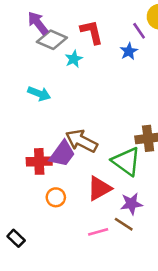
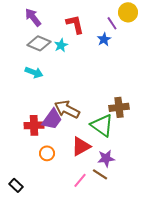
gray diamond: (52, 40) -> (39, 43), moved
pink line: (98, 232) -> (80, 180), turned -35

